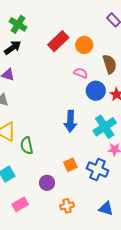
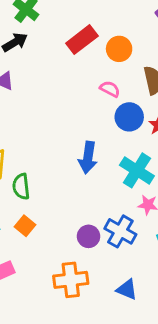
cyan cross: (105, 127) -> (137, 170), turned -30
orange square: (70, 165) -> (25, 226), moved, turned -32
purple circle: (47, 183) -> (88, 236), moved
orange cross: (67, 206) -> (71, 280), size x1.6

